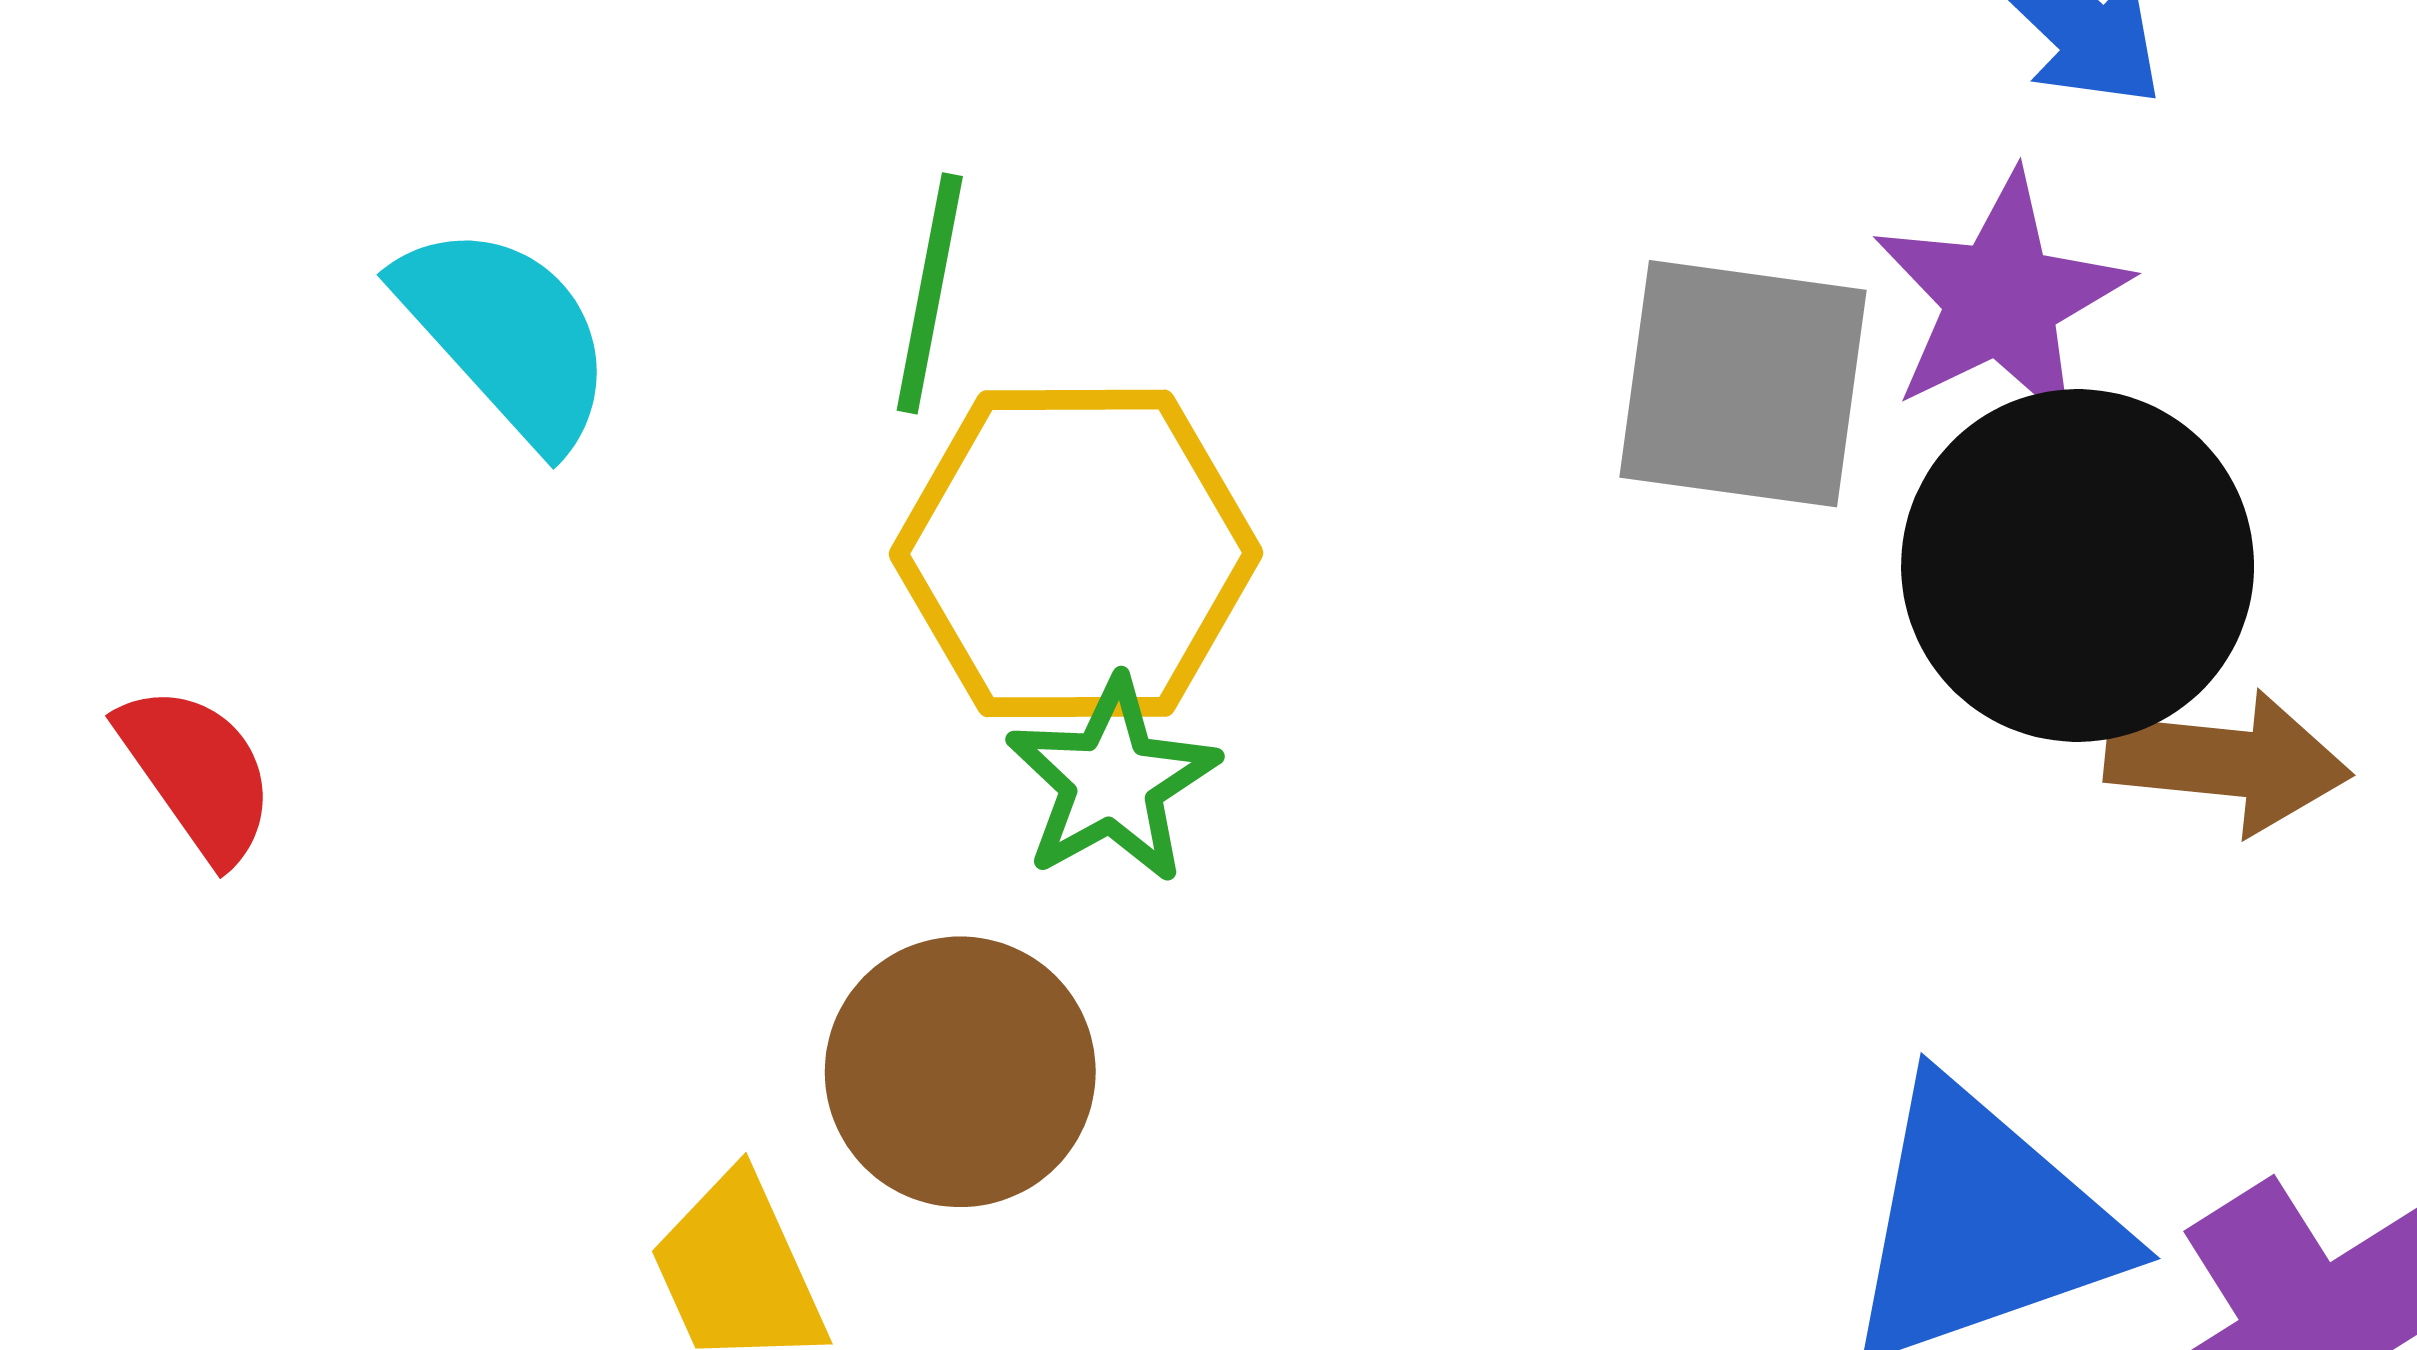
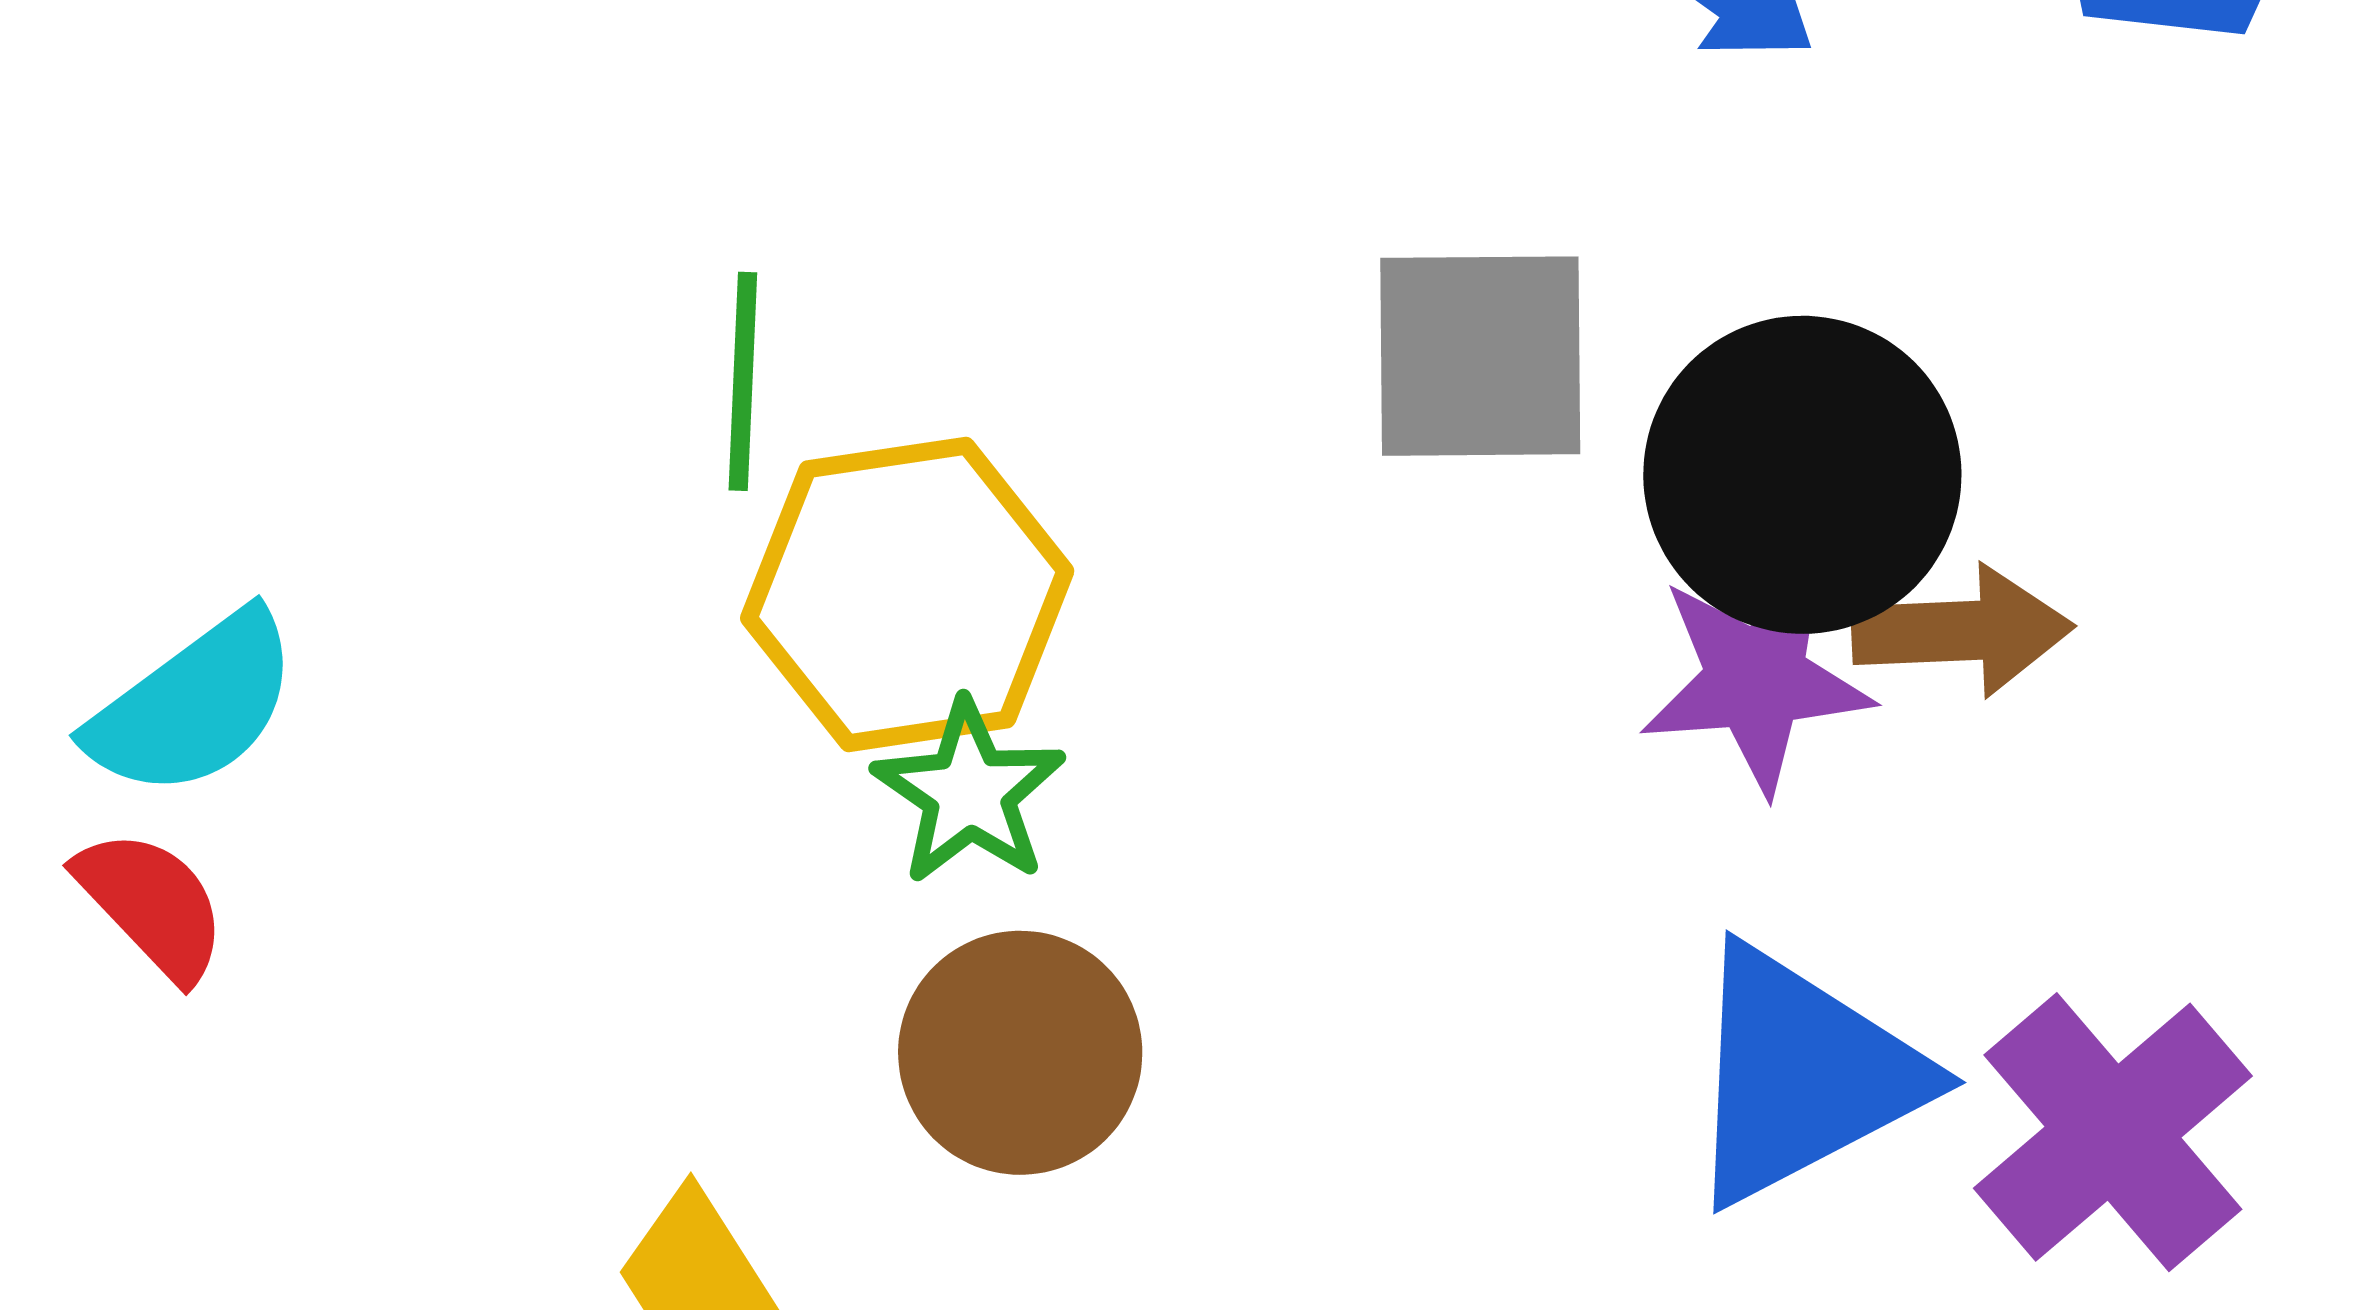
purple star: (2001, 298) -> (1756, 680), moved, turned 30
cyan semicircle: (506, 335) -> (194, 705), moved, turned 104
brown circle: (960, 1072) -> (1020, 1053), moved

